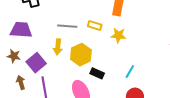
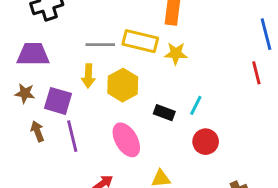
yellow rectangle: (95, 25) -> (140, 41), size x1.6
purple square: (36, 63) -> (58, 101), turned -30
black rectangle: (97, 73) -> (164, 113), moved

